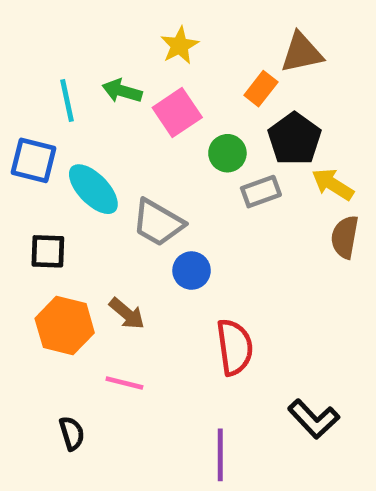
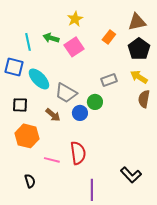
brown triangle: (302, 53) -> (137, 22), moved
black pentagon: (294, 139) -> (139, 49), moved
green circle: (227, 153) -> (95, 102), moved
brown arrow: (127, 314) -> (53, 115), moved
red semicircle: (235, 347) -> (78, 153), moved

